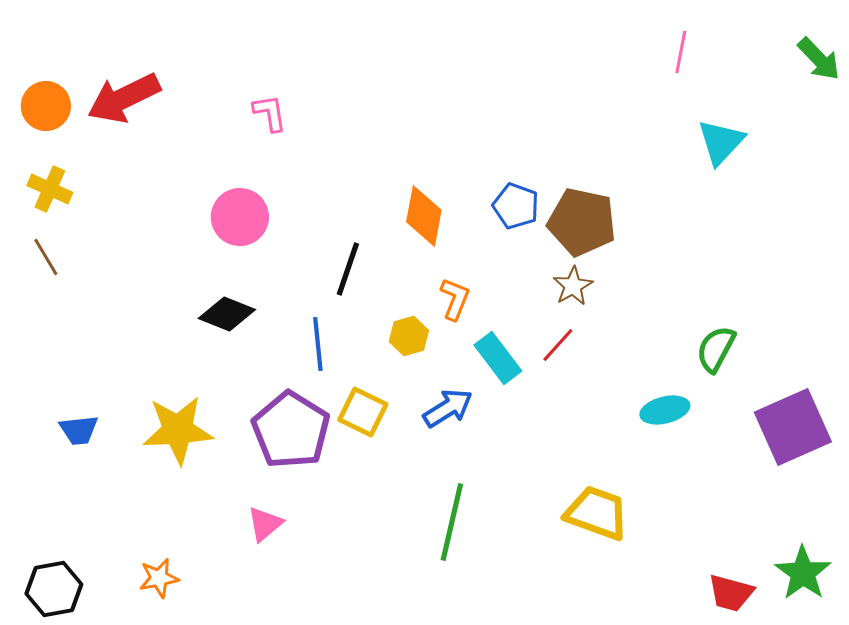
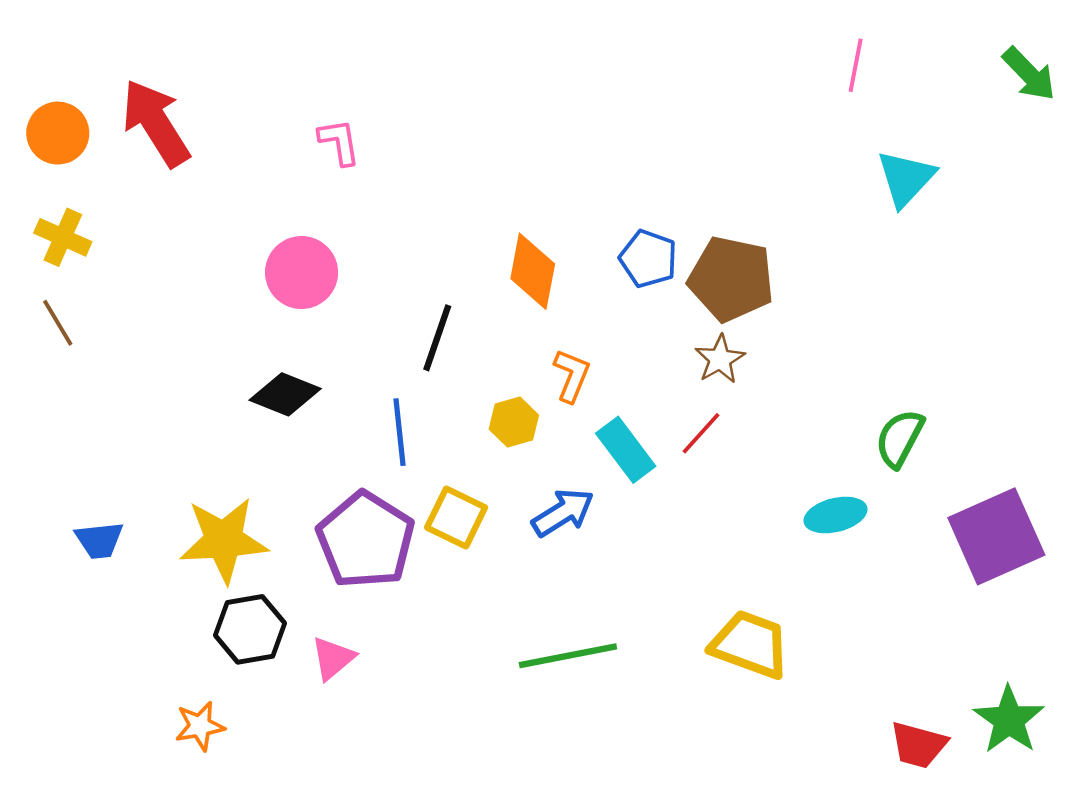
red arrow: (124, 98) -> (156, 123), turned 84
green line: (452, 522) -> (568, 656), turned 66
black hexagon: (54, 589) -> (250, 629), moved

